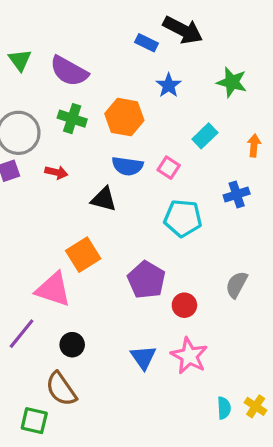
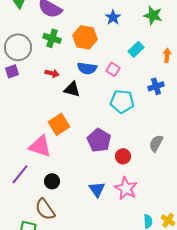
red arrow: (56, 172) -> (52, 73), moved

